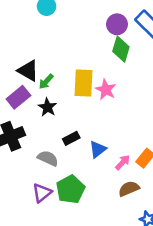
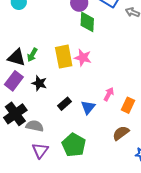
green arrow: (46, 82) -> (32, 55), moved
gray semicircle: (48, 158) -> (35, 126), moved
pink arrow: (123, 162) -> (109, 94), moved
purple triangle: (42, 193) -> (40, 150), moved

